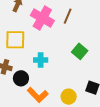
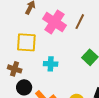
black circle: (21, 78) -> (24, 87), moved

